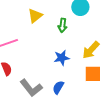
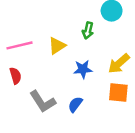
yellow triangle: (35, 16) -> (57, 46), moved

